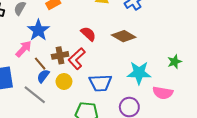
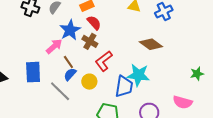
red semicircle: (88, 34) -> (94, 23), moved
brown cross: (60, 55) -> (90, 41), moved, turned 35
cyan star: (139, 73) -> (138, 75), moved
blue trapezoid: (100, 83) -> (124, 86), turned -85

